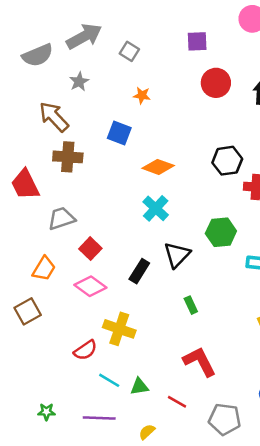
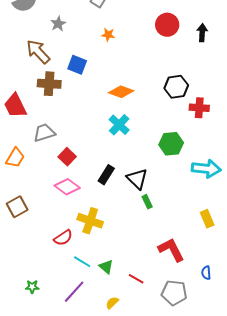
blue square: (119, 133) -> (77, 65), moved
black triangle: (177, 255) -> (137, 179), moved, turned -30
orange trapezoid: (44, 269) -> (15, 158), moved
red L-shape: (200, 362) -> (171, 250), moved
green triangle: (139, 387) -> (106, 267), turned 49
purple line: (99, 418) -> (74, 292), turned -50

